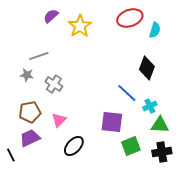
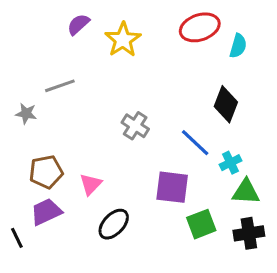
gray star: (27, 75) -> (26, 113), moved
gray cross: (54, 84) -> (135, 126), moved

